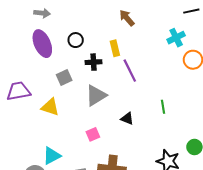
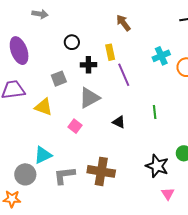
cyan cross: (176, 38) -> (161, 56), moved
purple ellipse: (42, 44) -> (19, 51), moved
pink square: (93, 134) -> (75, 126), moved, turned -32

